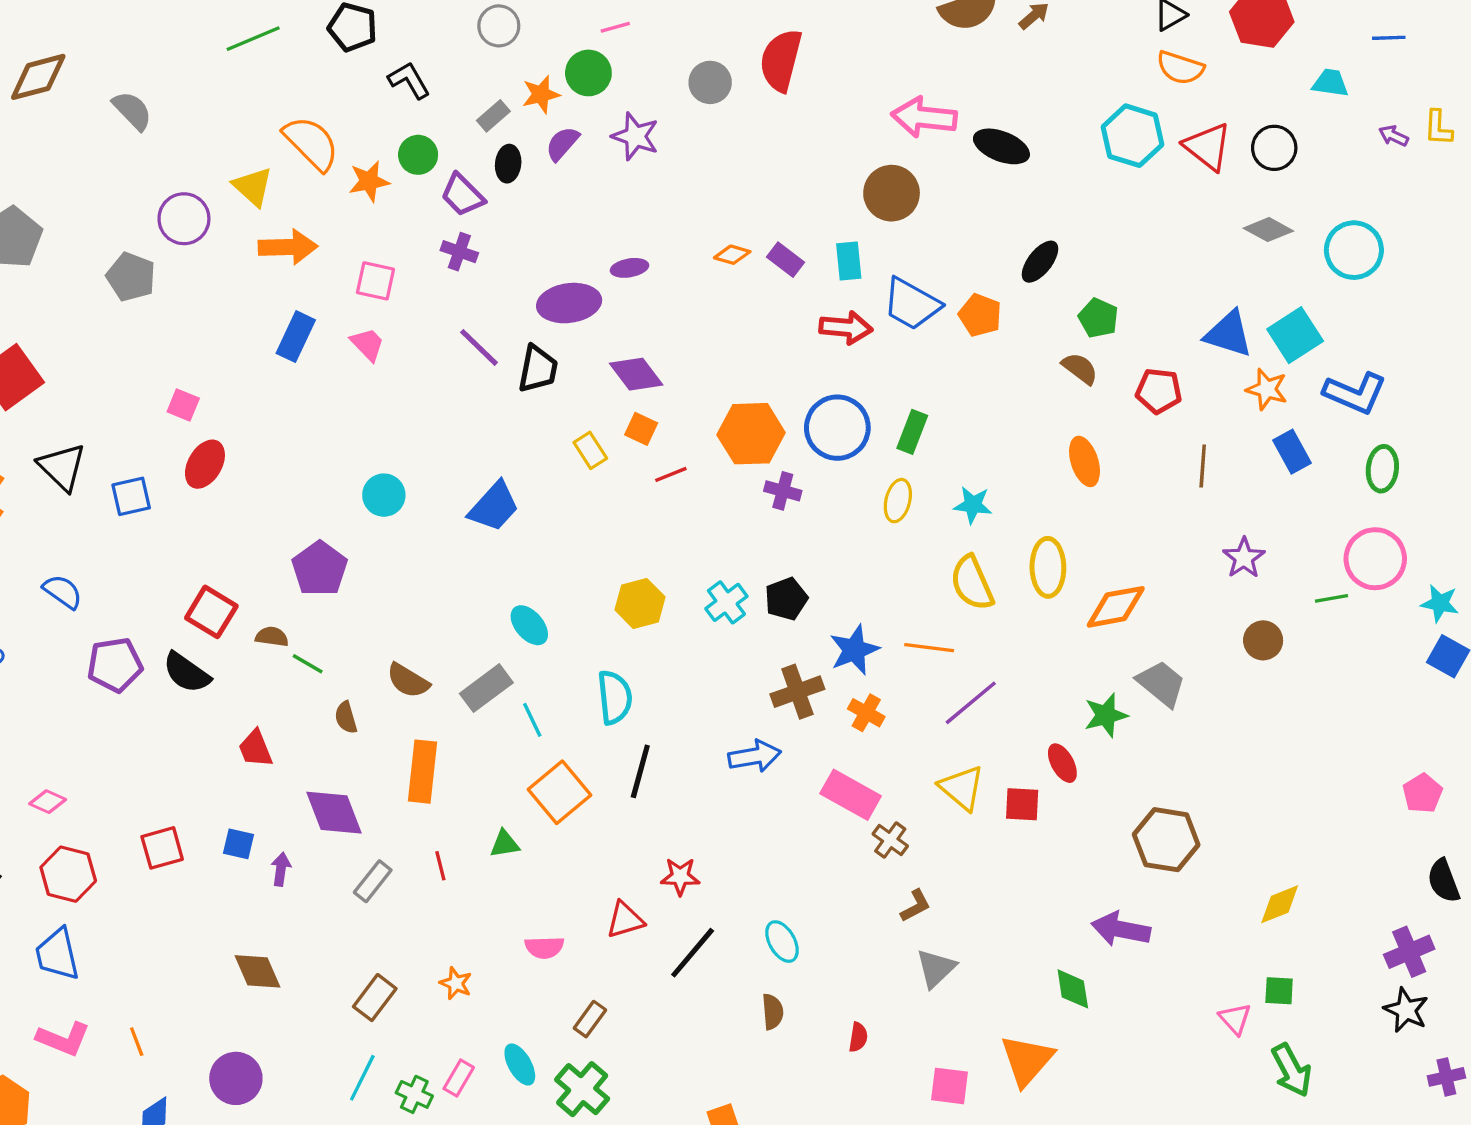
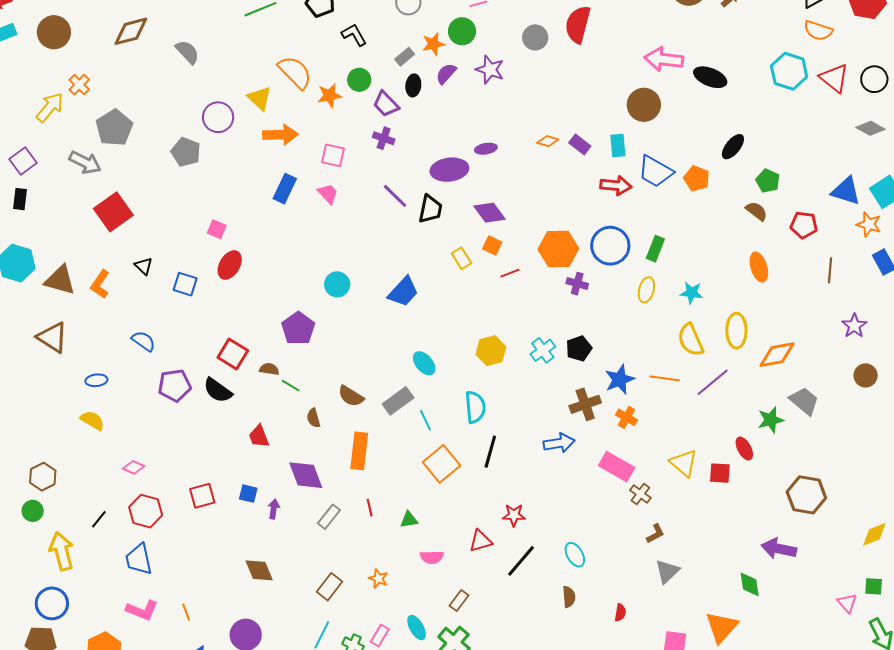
black triangle: (62, 467) -> (144, 266), size x0.6
blue square: (131, 496) -> (185, 284), turned 30
purple line: (971, 703) -> (713, 382), moved
green triangle: (505, 844) -> (409, 520), moved

